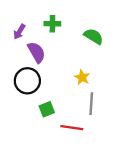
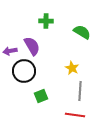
purple arrow: (19, 32) -> (10, 51), moved, turned 48
red line: (72, 128) -> (75, 115), moved

